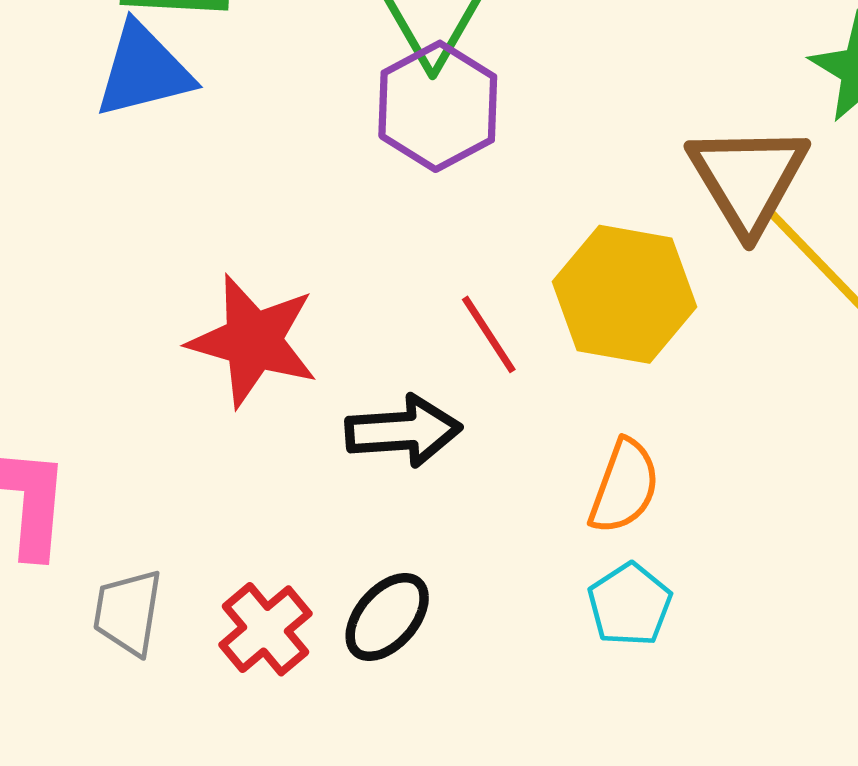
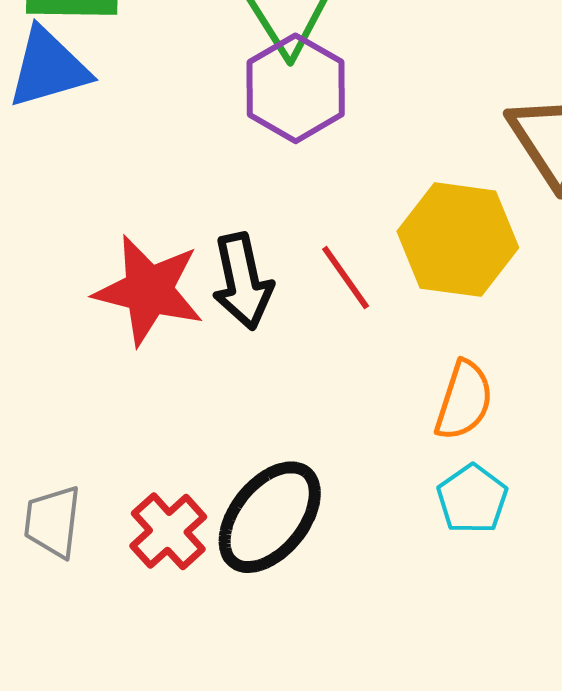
black arrow: (403, 431) -> (242, 281), moved, turned 84
black ellipse: (387, 617) -> (270, 517), size x1.5

